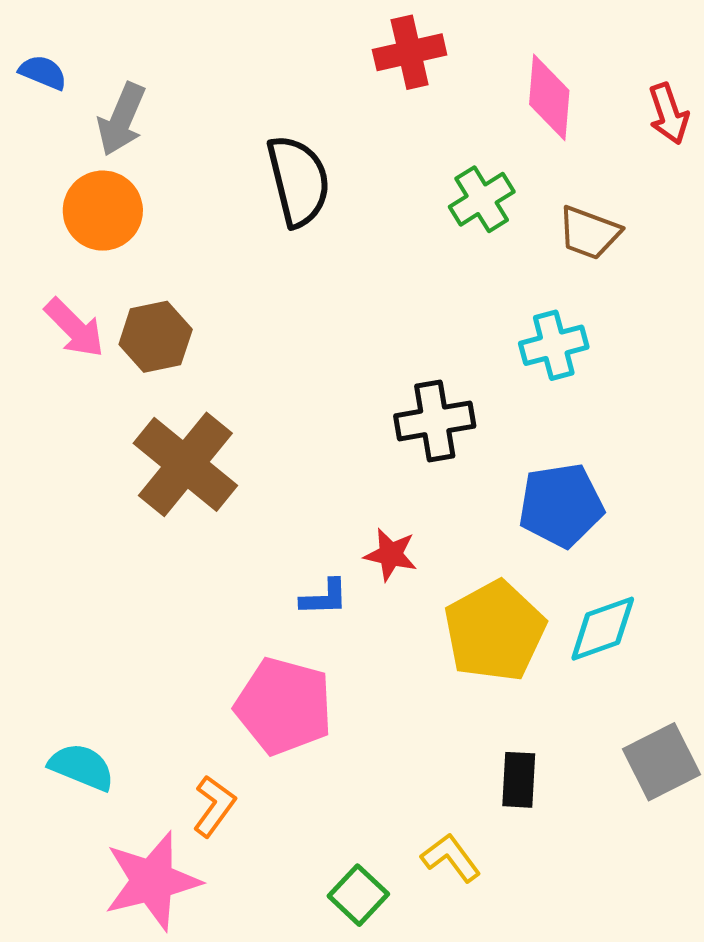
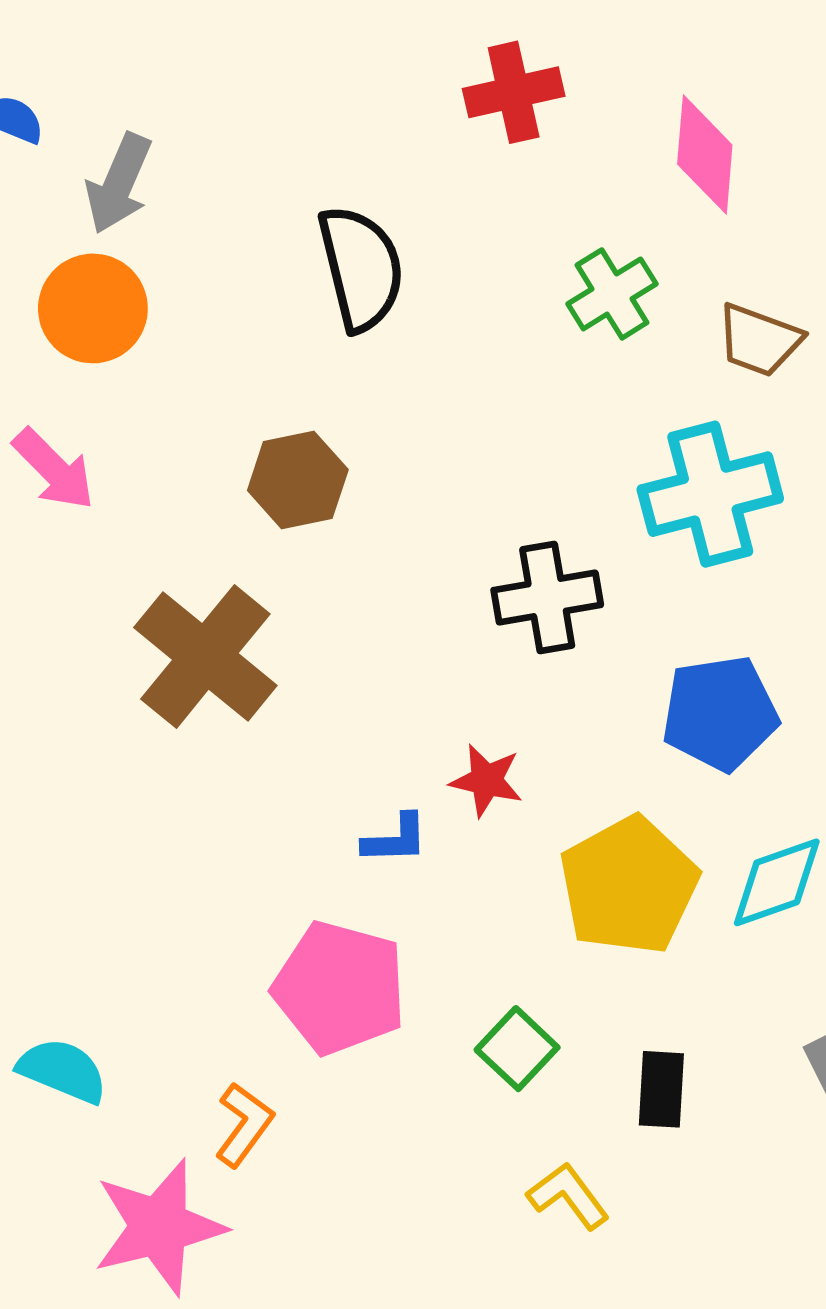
brown hexagon: (156, 337) -> (298, 480), moved
cyan cross: (554, 345) -> (710, 494), size x1.5
green square: (358, 895) -> (517, 1049), moved

